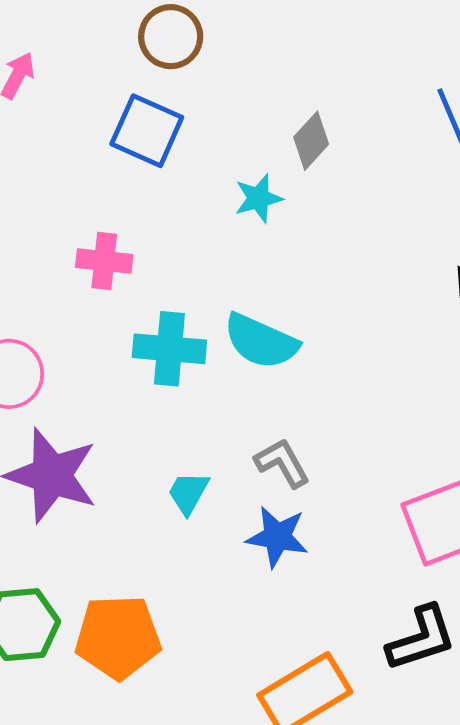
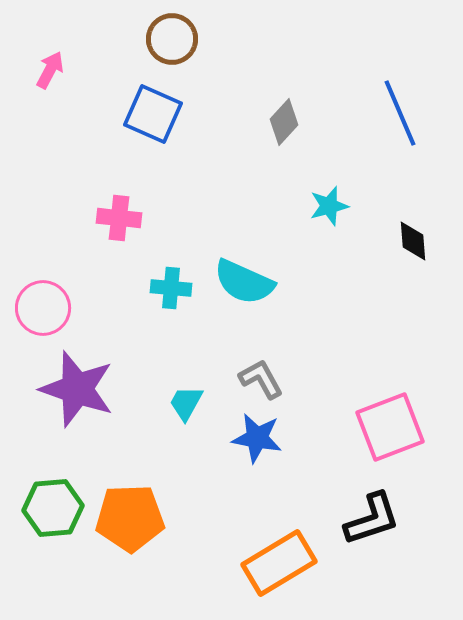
cyan star: (258, 198) -> (329, 206), moved
cyan cross: (169, 349) -> (171, 288), size x0.7

